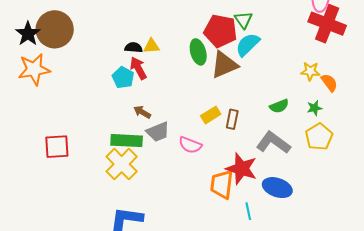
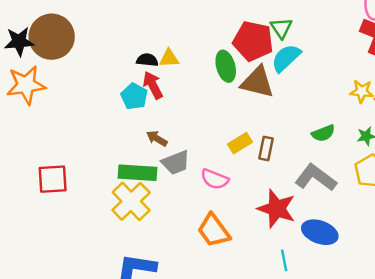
black star: (28, 34) -> (19, 42), turned 30
brown triangle: (224, 65) -> (257, 82), turned 36
orange trapezoid: (222, 184) -> (214, 230), moved, turned -44

